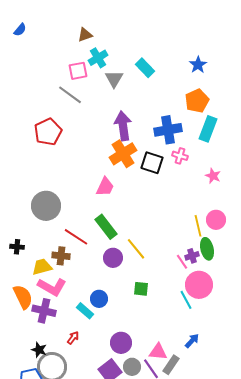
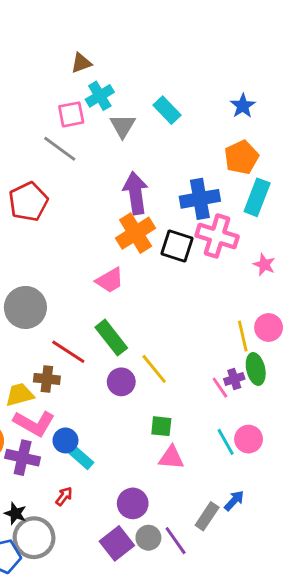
pink cross: (180, 156) -> (217, 236), size x1.8
pink trapezoid: (105, 187) -> (110, 280), turned 35
pink circle: (199, 285) -> (249, 439), moved, size x0.7
blue circle: (99, 299) -> (65, 440), moved
pink triangle: (158, 352) -> (171, 458), moved
gray rectangle: (171, 365) -> (207, 516), moved

